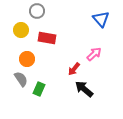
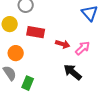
red arrow: (74, 69) -> (63, 44), moved, turned -112
black arrow: (84, 89) -> (73, 72), moved

